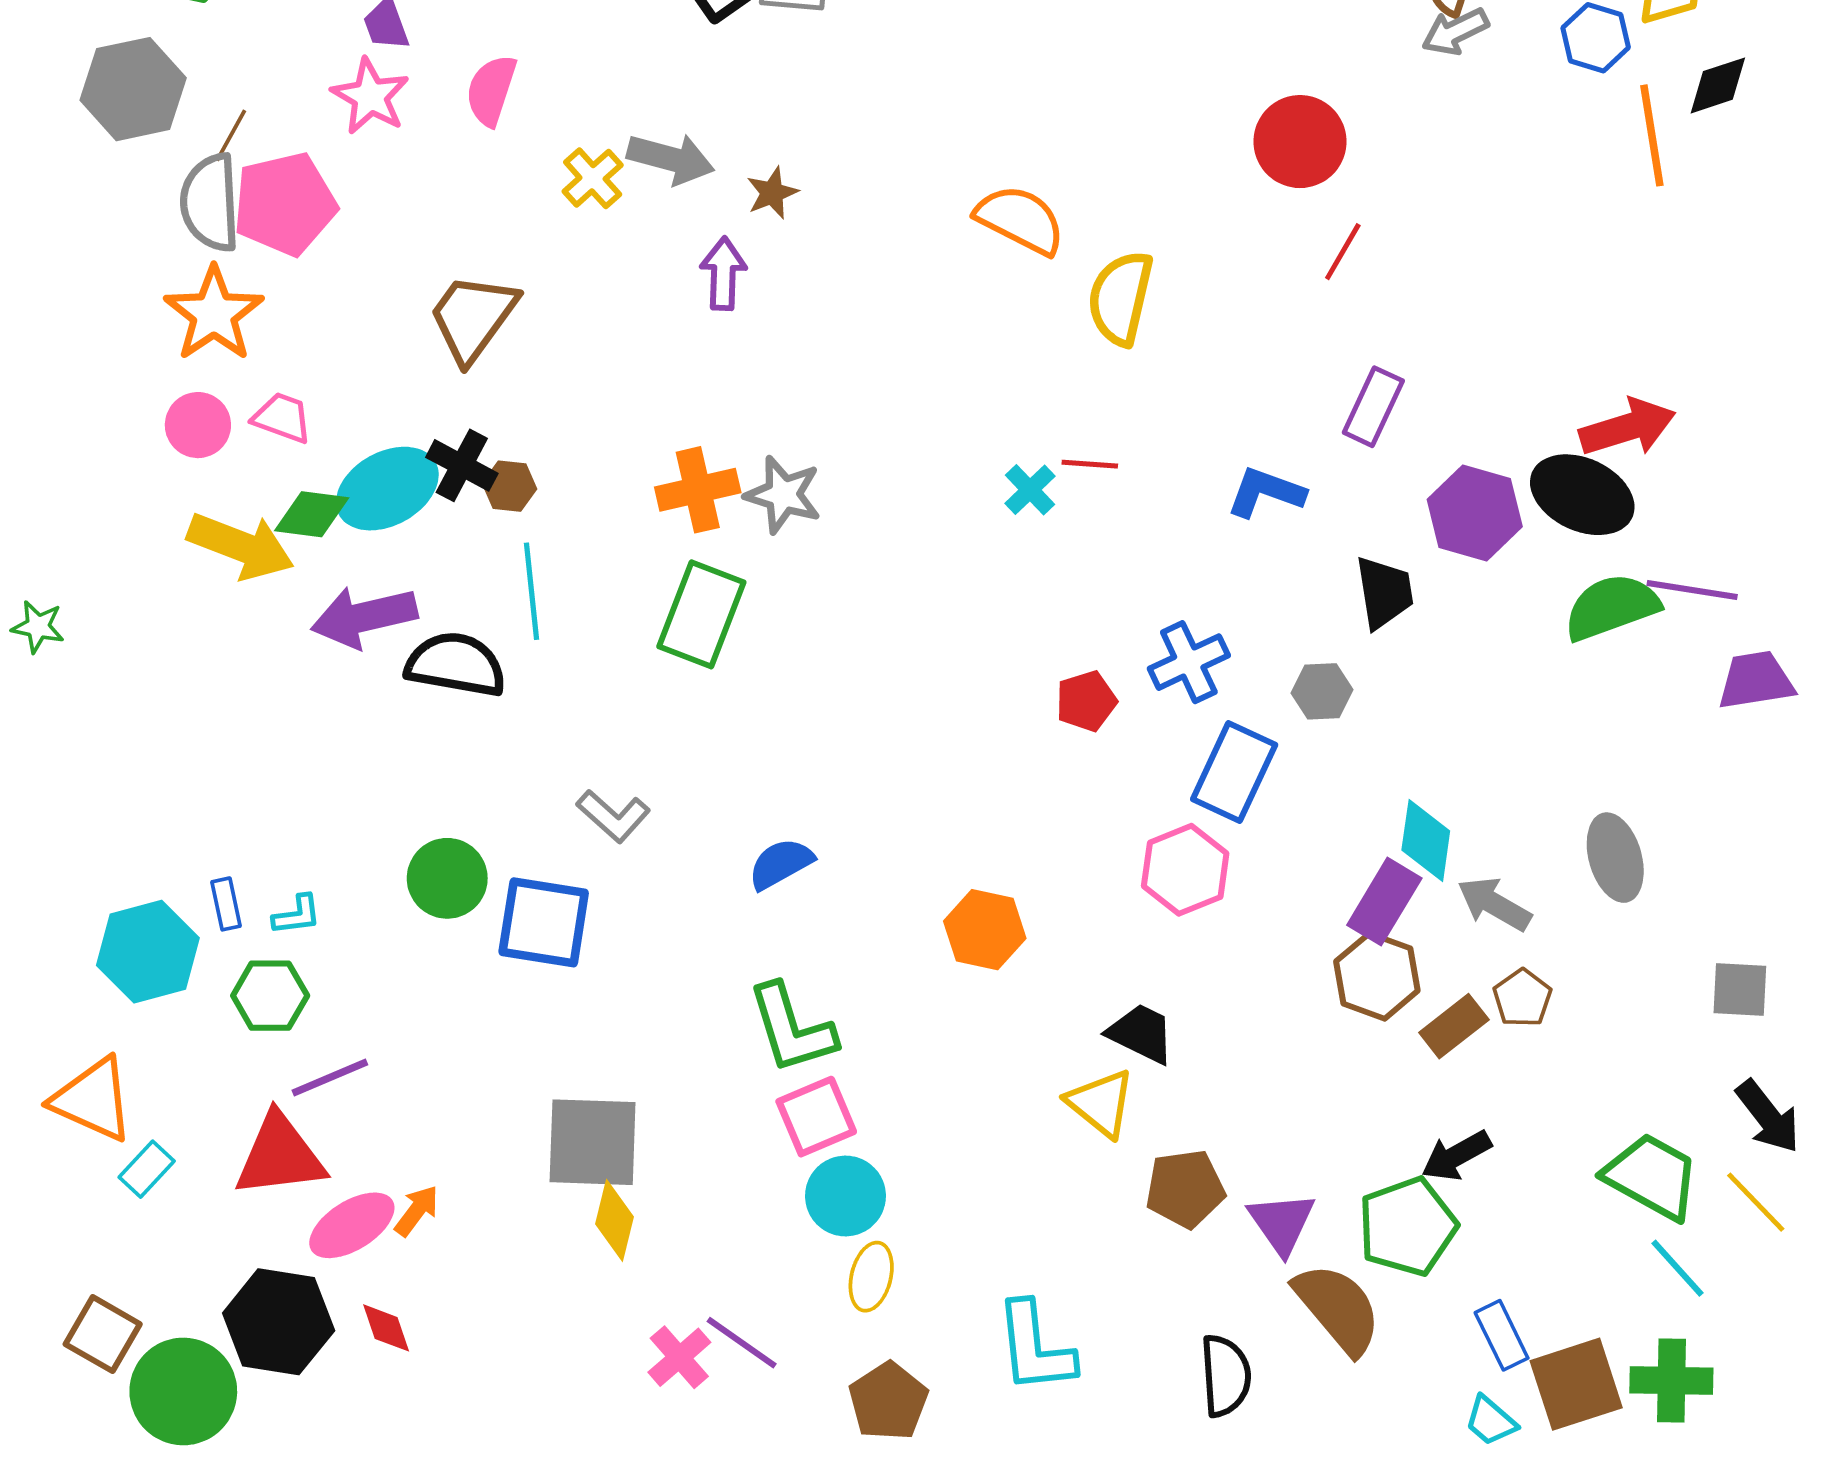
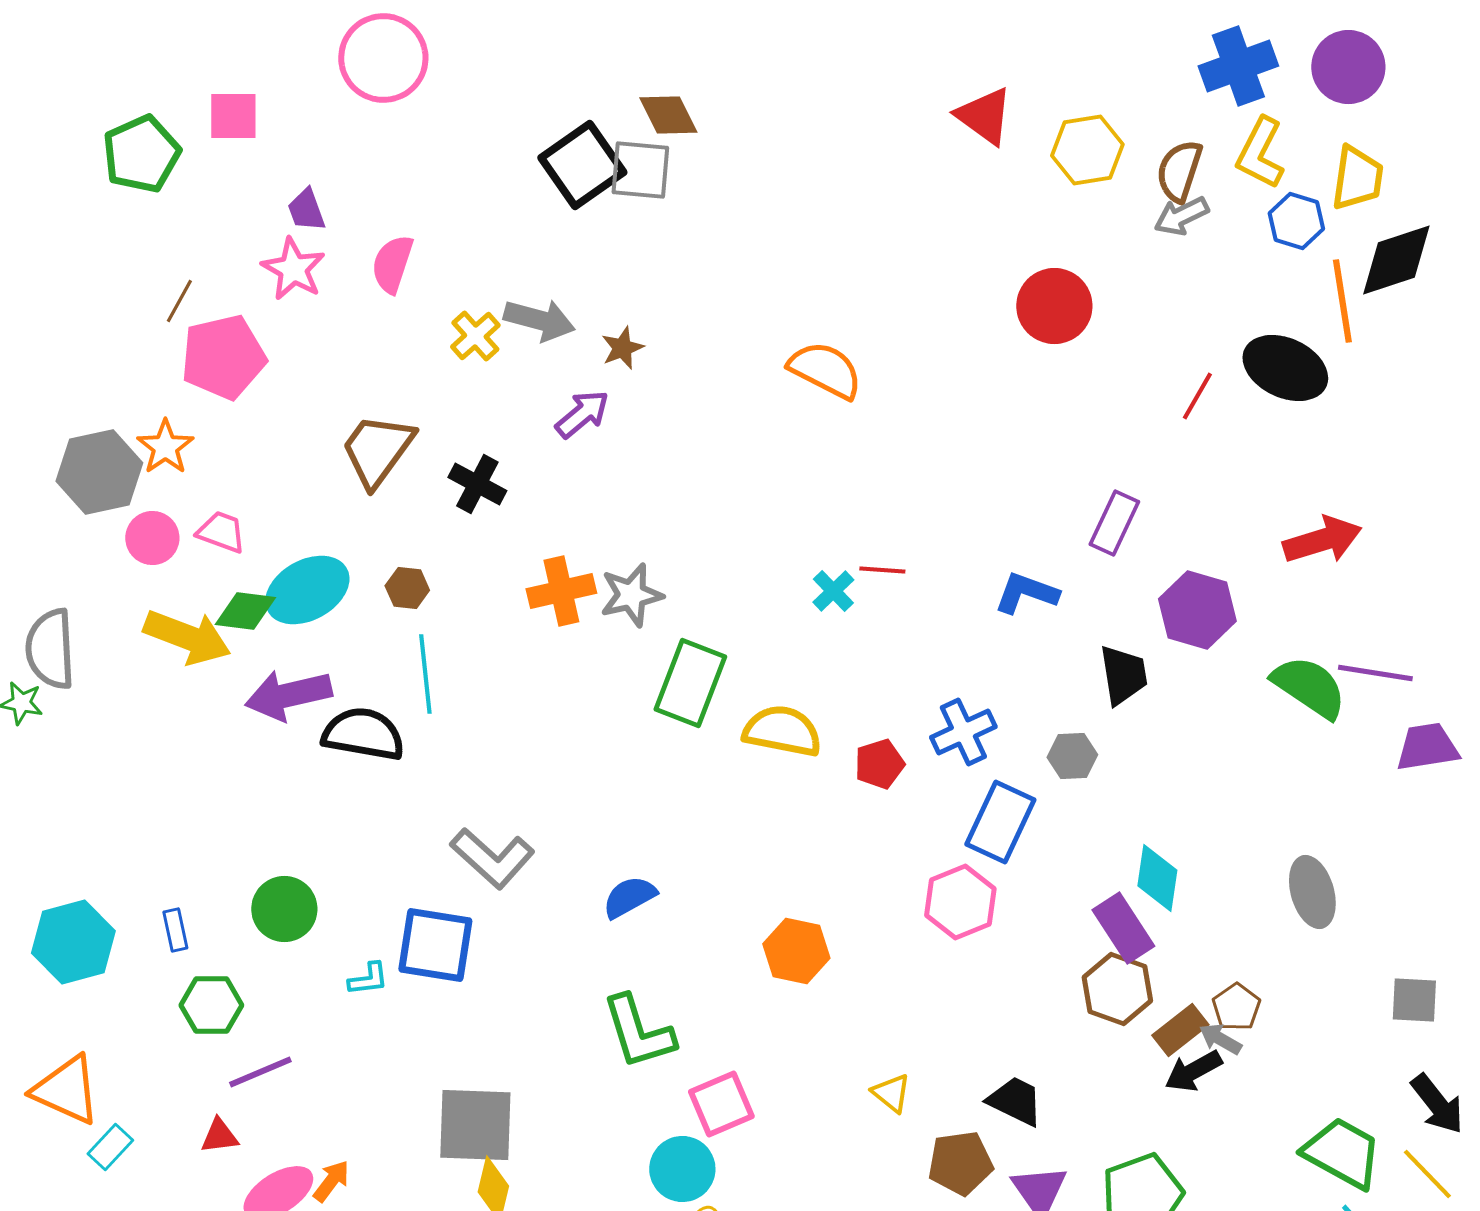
black diamond: (1718, 85) -> (1396, 260), size x1.5
gray hexagon: (133, 89) -> (99, 472), moved
gray semicircle: (210, 203) -> (50, 649), moved
red line: (1343, 252) -> (1197, 396), moved
purple arrow: (723, 274) -> (582, 414), turned 48
yellow semicircle: (1120, 298) -> (782, 731), moved, turned 88
orange star: (214, 314) -> (165, 447), size x0.7
black cross: (462, 465) -> (477, 484), moved
gray star: (783, 495) -> (631, 595), turned -30
black ellipse: (1582, 495) -> (1285, 368), moved
green semicircle: (1612, 607) -> (1309, 687), turned 54
green rectangle: (701, 614) -> (690, 683), moved
gray L-shape: (613, 816) -> (492, 858), size x1.4
green circle: (447, 878) -> (284, 909), moved
purple rectangle: (1384, 902) -> (1123, 928), turned -64
gray arrow: (1494, 904) -> (1220, 1039), moved, size x0.7
cyan L-shape: (297, 915) -> (368, 979), moved
cyan hexagon: (148, 952) -> (73, 942), moved
black trapezoid: (1141, 1033) -> (1015, 1101), moved
yellow triangle: (1101, 1103) -> (891, 1093), size x0.7
pink square: (816, 1117) -> (721, 1104), moved
red triangle: (280, 1156) -> (219, 1136), size x0.5
black arrow: (1456, 1156) -> (1193, 1071), moved

